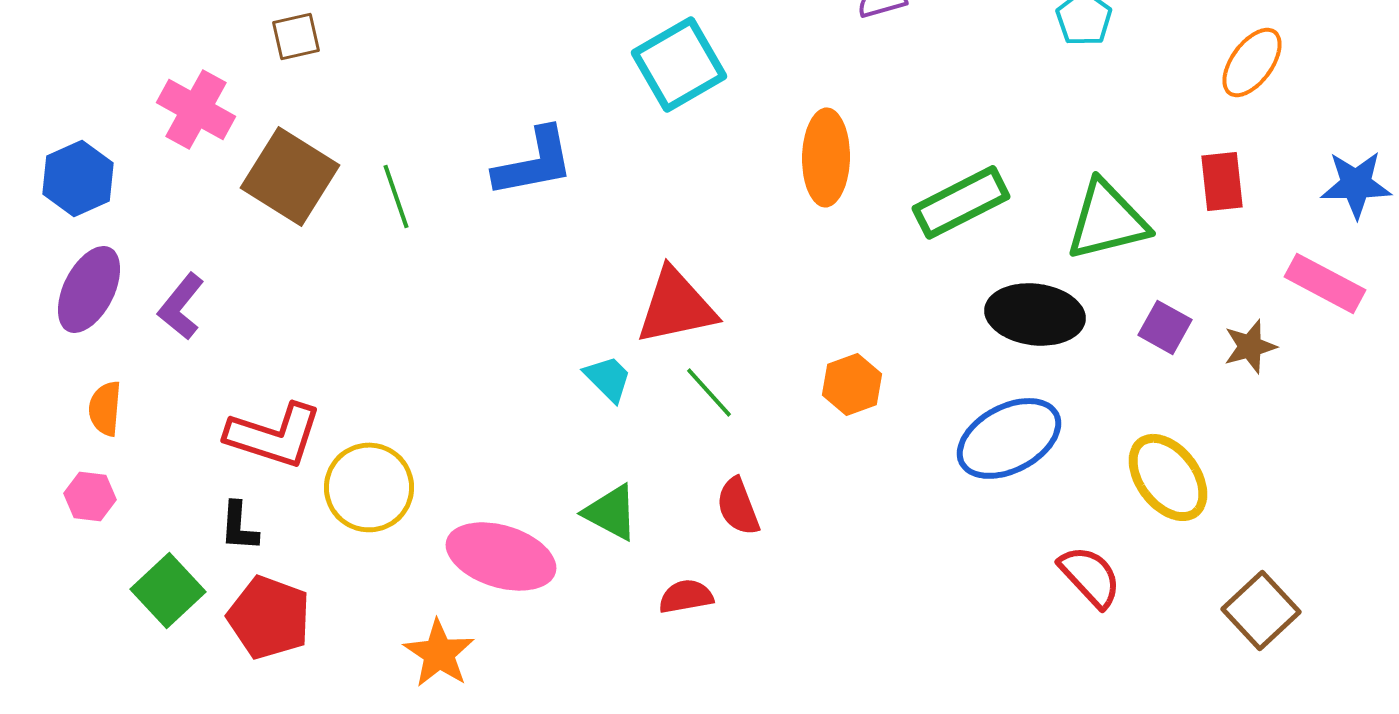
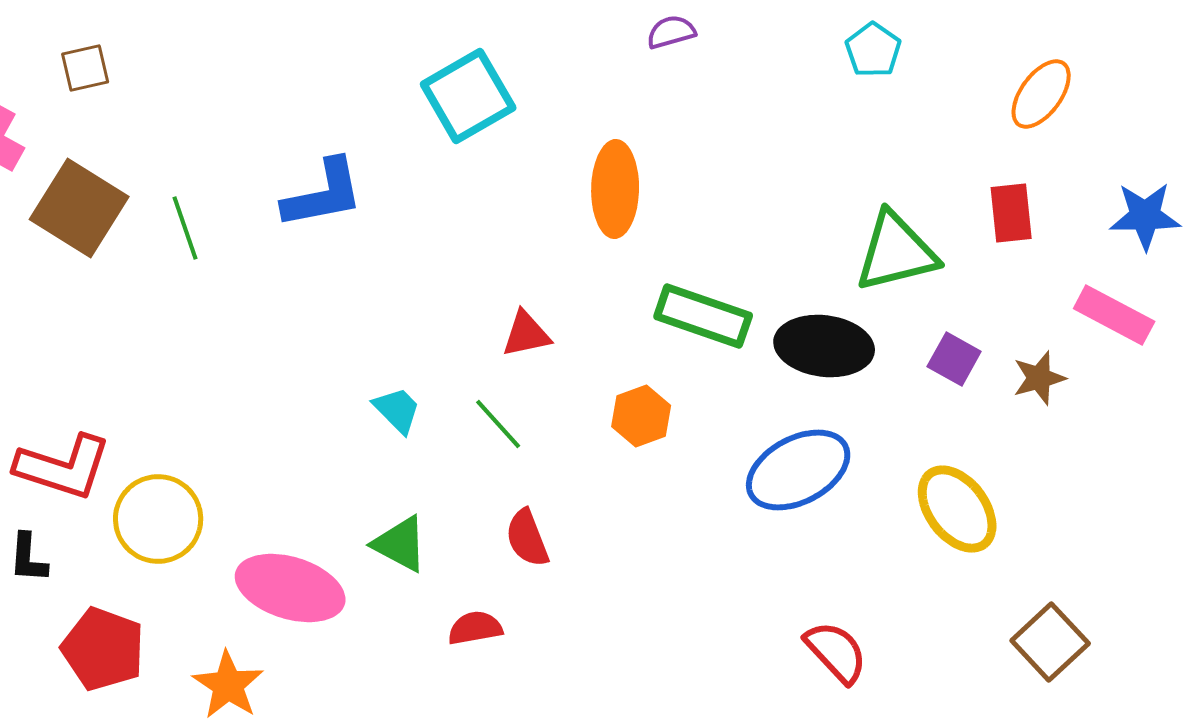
green rectangle: (961, 202) -> (703, 316), moved, turned 46
red triangle: (676, 306) -> (526, 334), moved, size x0.6
red semicircle: (1090, 576) -> (836, 652), moved
red pentagon: (269, 617) -> (103, 649), moved

